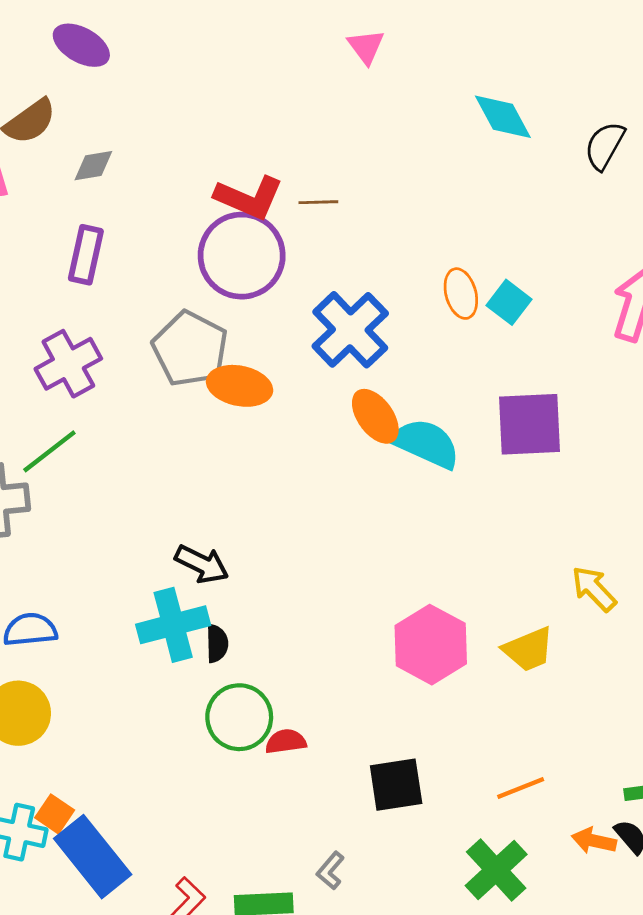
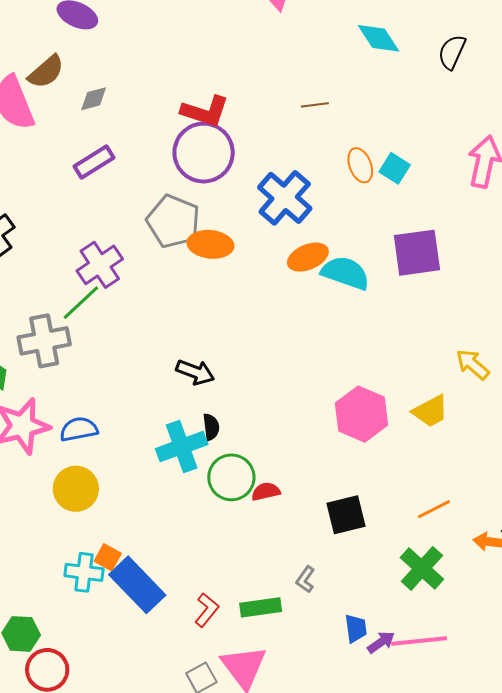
brown line: (318, 202) -> (315, 105), moved
purple rectangle: (86, 255) -> (94, 162), turned 51
purple cross: (68, 364) -> (100, 265), moved
orange ellipse: (375, 416) -> (308, 257), turned -72
cyan cross: (173, 625) -> (182, 447), moved

